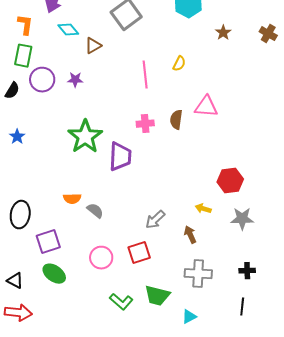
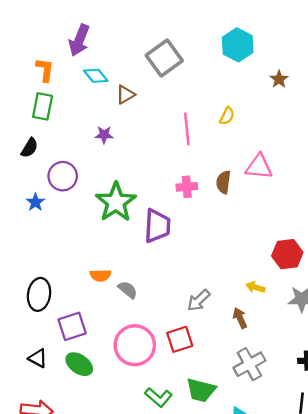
purple circle: (42, 80) -> (63, 176), moved
pink circle: (101, 258) -> (135, 345), size x1.5
gray cross: (198, 274) -> (249, 364), turned -32
black triangle: (15, 281) -> (38, 358), moved

